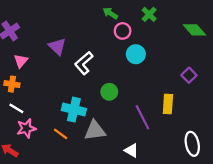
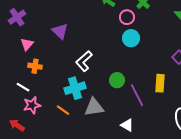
pink circle: (123, 31) -> (127, 17), moved
white L-shape: (84, 63) -> (84, 61), moved
orange cross: (12, 84) -> (35, 66), moved
green circle: (109, 92) -> (117, 80), moved
cyan cross: (74, 110) -> (75, 88), turned -30

